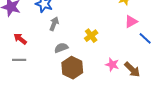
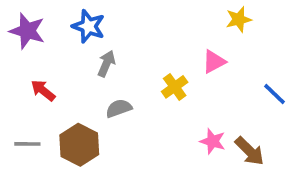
pink triangle: (131, 22) -> (214, 62), moved
gray line: (19, 60) -> (27, 144), moved
brown hexagon: (72, 68) -> (79, 145), moved

